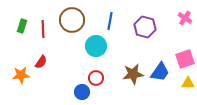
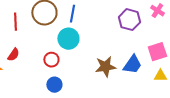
blue line: (110, 21) -> (72, 14), moved
purple hexagon: (145, 27) -> (129, 20), moved
red circle: (96, 78) -> (51, 60), moved

